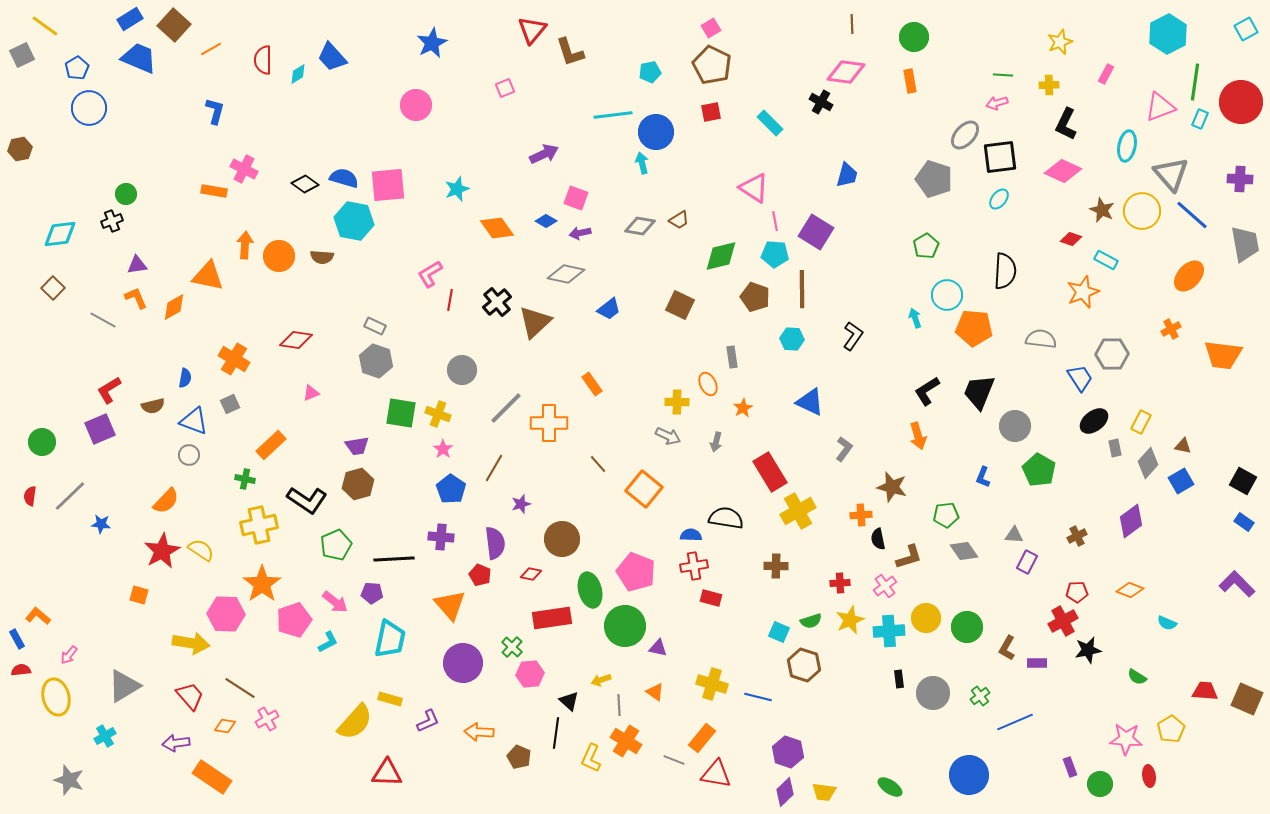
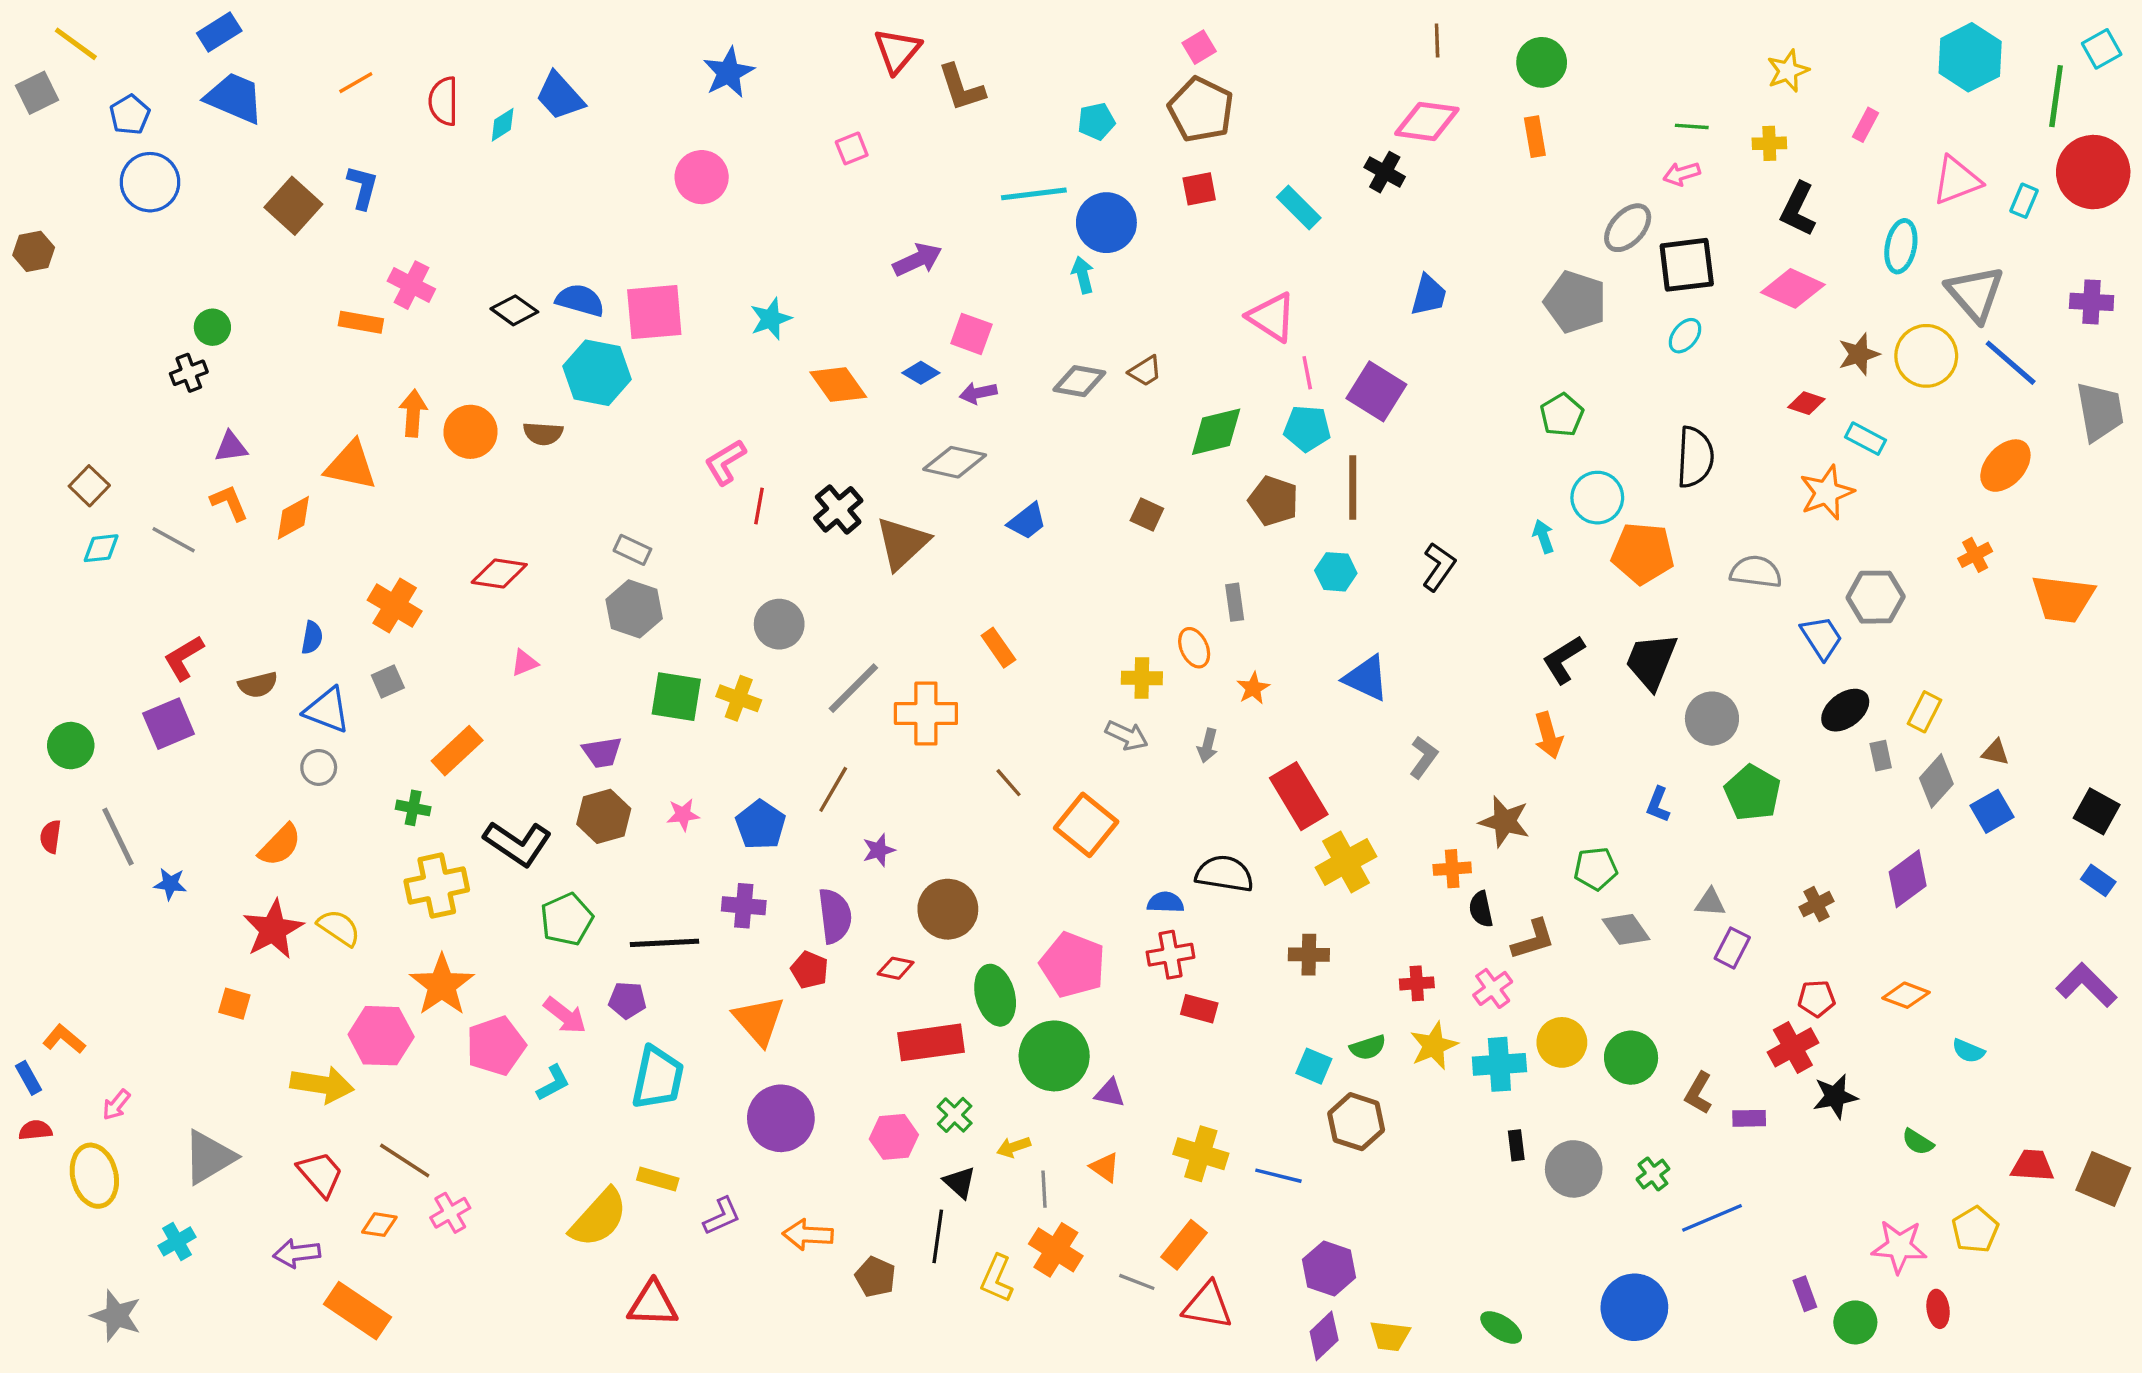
brown square: (174, 25) -> (293, 206), moved
green line: (1195, 82) -> (2056, 96), moved
brown star: (1102, 210) -> (1859, 354), turned 30
cyan diamond: (60, 234) -> (101, 548), moved, size x0.7
brown square: (680, 305) -> (1147, 514), size x0.7
pink star: (443, 449) -> (683, 815), moved, turned 30
gray line: (70, 496) -> (118, 837), turned -72
green cross: (512, 647) -> (955, 1115), moved

